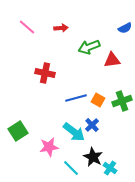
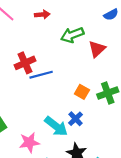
red triangle: (112, 60) -> (97, 49), turned -36
red cross: (45, 73) -> (25, 63), turned -36
blue line: (76, 98) -> (41, 75), moved

